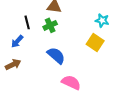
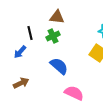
brown arrow: (13, 64) -> (21, 83), moved

